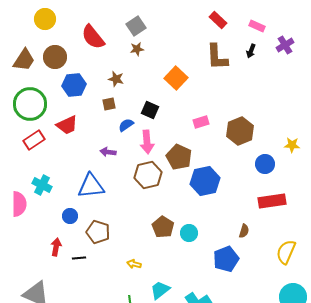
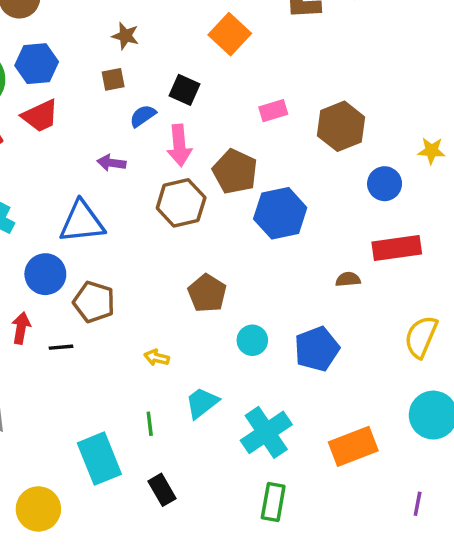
blue hexagon: (74, 85) -> (37, 64), moved
blue circle: (70, 216) -> (45, 274), size x1.5
brown semicircle: (244, 231) -> (348, 279), moved, turned -112
cyan circle: (189, 233) -> (252, 340), moved

